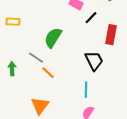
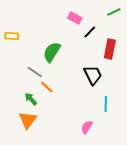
green arrow: (12, 69) -> (31, 99), moved, turned -40
cyan line: (86, 90) -> (106, 104), moved
orange triangle: (40, 106) -> (28, 120), moved

